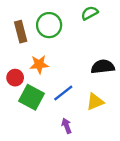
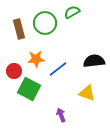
green semicircle: (90, 13) -> (72, 12), moved
blue line: (63, 93) -> (58, 69), moved
yellow triangle: (95, 102) -> (87, 93), turned 42

